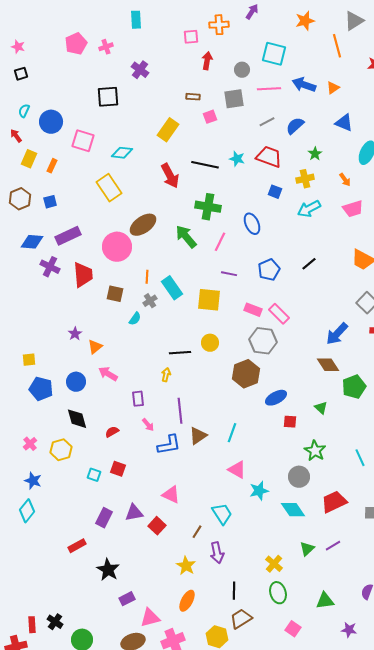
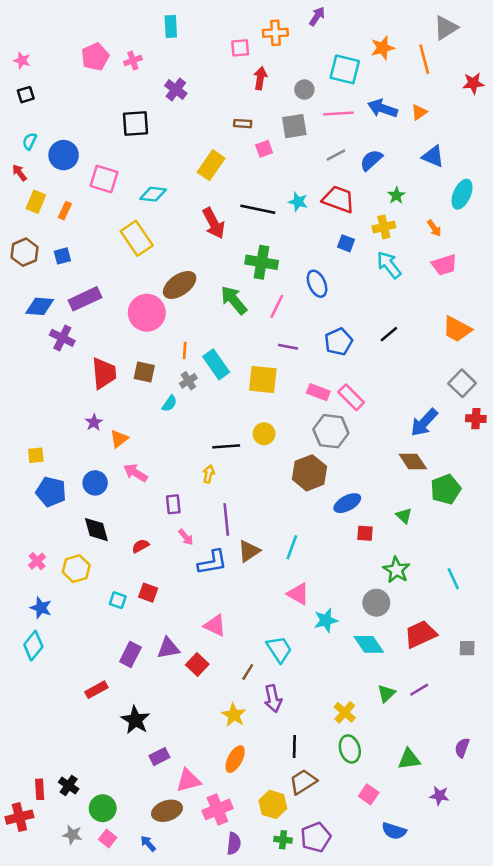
orange star: (305, 21) -> (383, 48), moved
cyan arrow: (309, 209) -> (389, 265), turned 80
red trapezoid: (83, 275) -> (104, 373), moved

